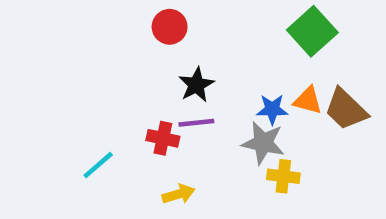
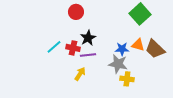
red cross: (163, 138) -> (73, 48), moved
cyan line: (98, 165) -> (54, 47), moved
yellow arrow: (178, 194) -> (80, 74), moved, turned -40

